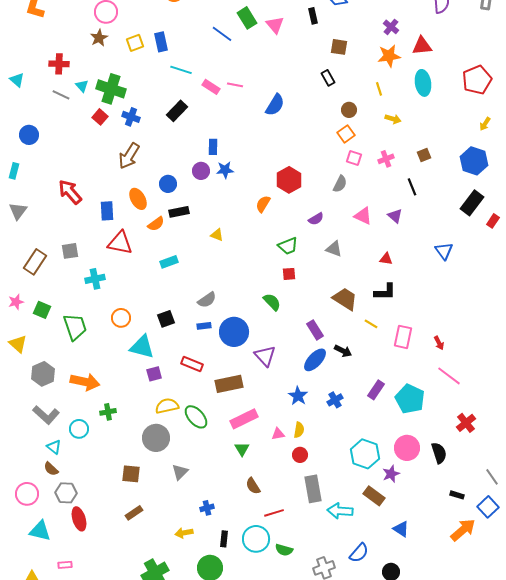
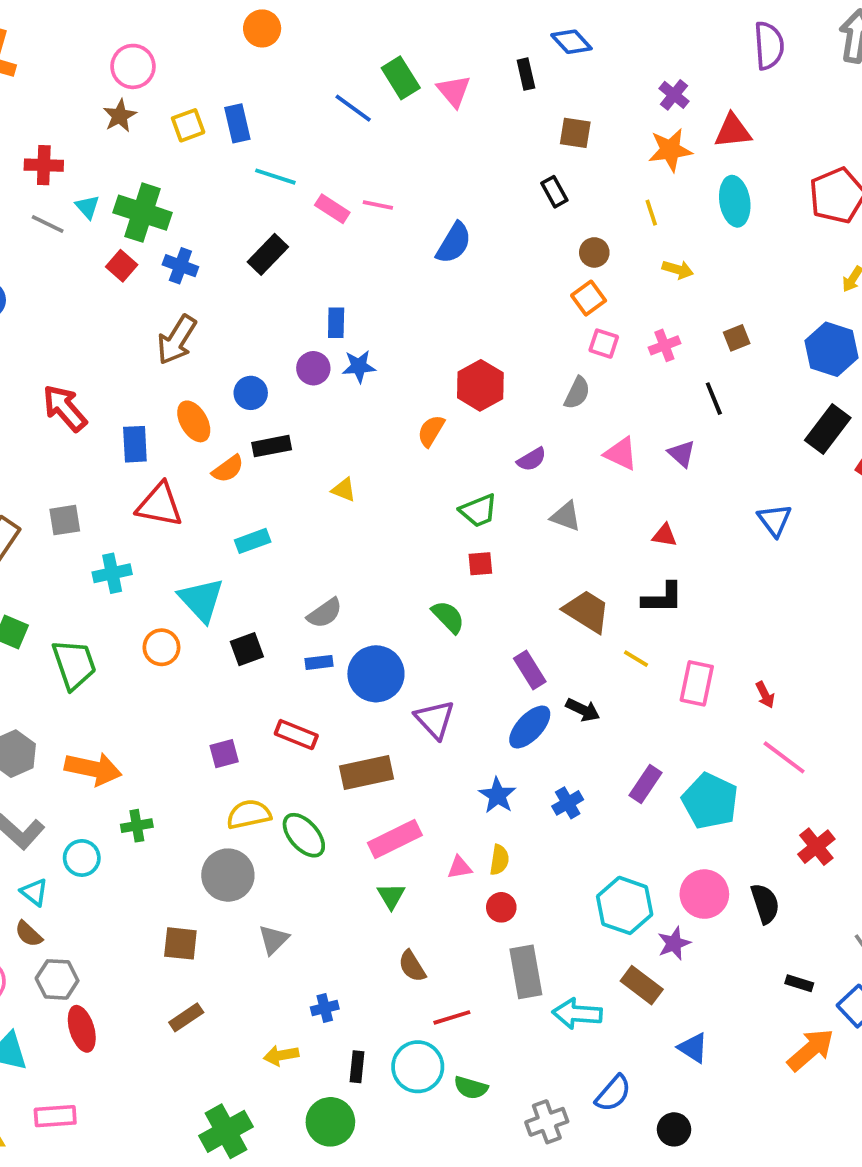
cyan triangle: (142, 347) -> (201, 600), moved, turned 32
pink rectangle: (65, 565) -> (55, 1116), size x1.5

